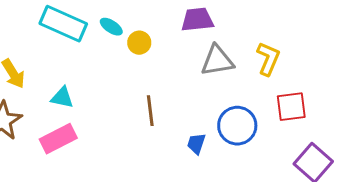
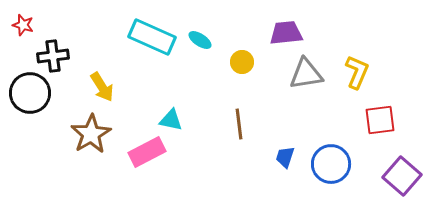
yellow circle: (139, 43) -> (242, 62), moved
cyan triangle: (62, 98) -> (171, 120), moved
blue circle: (237, 126) -> (331, 164), moved

